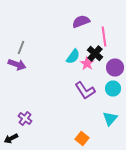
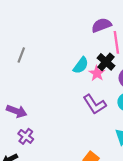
purple semicircle: (81, 22) -> (101, 25), moved
purple arrow: (17, 64) -> (17, 111), moved

